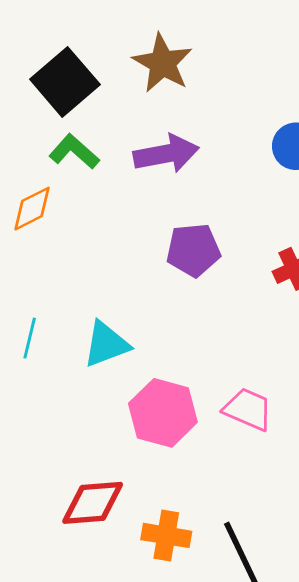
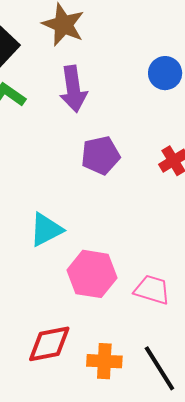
purple arrow: (166, 154) -> (73, 89), turned 99
pink trapezoid: (248, 409) -> (152, 290), moved

